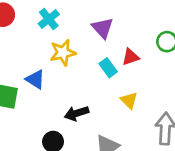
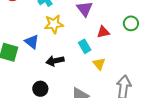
cyan rectangle: (108, 68) -> (85, 46), moved
black arrow: (77, 113) -> (55, 61), moved

